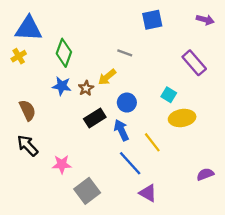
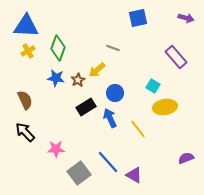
yellow cross: (19, 56) -> (28, 51), moved
blue line: (130, 163) -> (108, 162), moved

